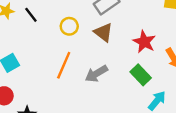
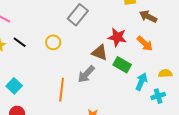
brown triangle: (103, 32) -> (100, 52), moved
orange line: (64, 65) -> (62, 90), moved

